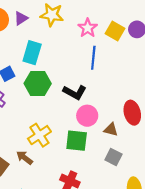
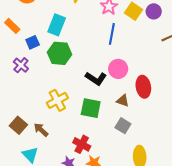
black L-shape: (75, 92) -> (96, 78), moved
pink circle: (87, 116) -> (118, 69), moved
brown arrow: (25, 158) -> (41, 130), moved

